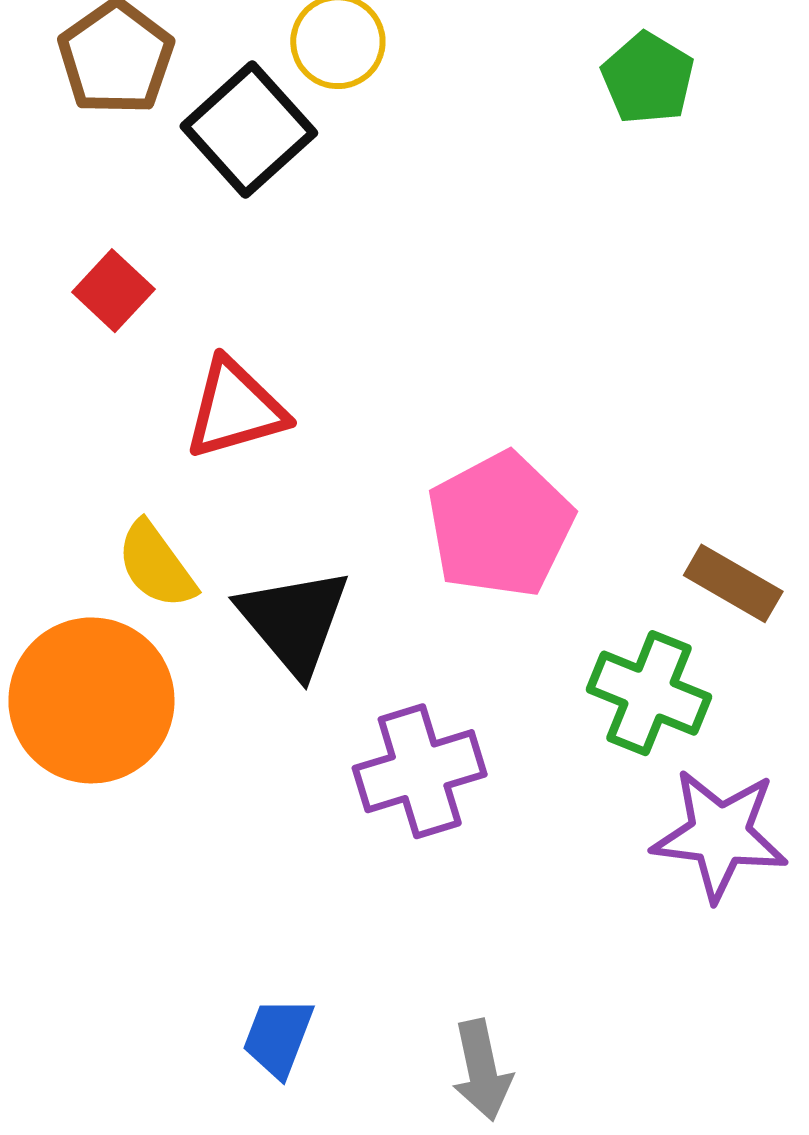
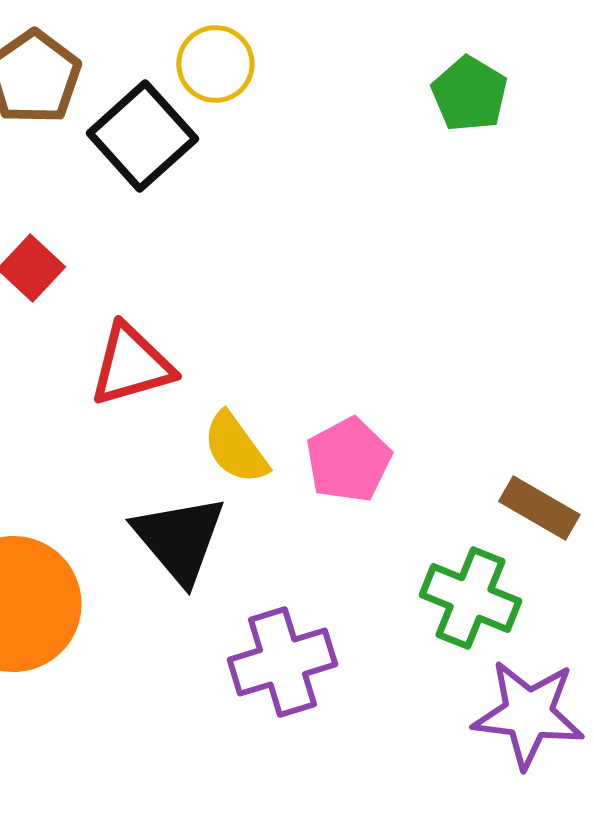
pink pentagon: (500, 525) -> (348, 460), size x0.7
yellow semicircle: (156, 565) -> (235, 448), moved

